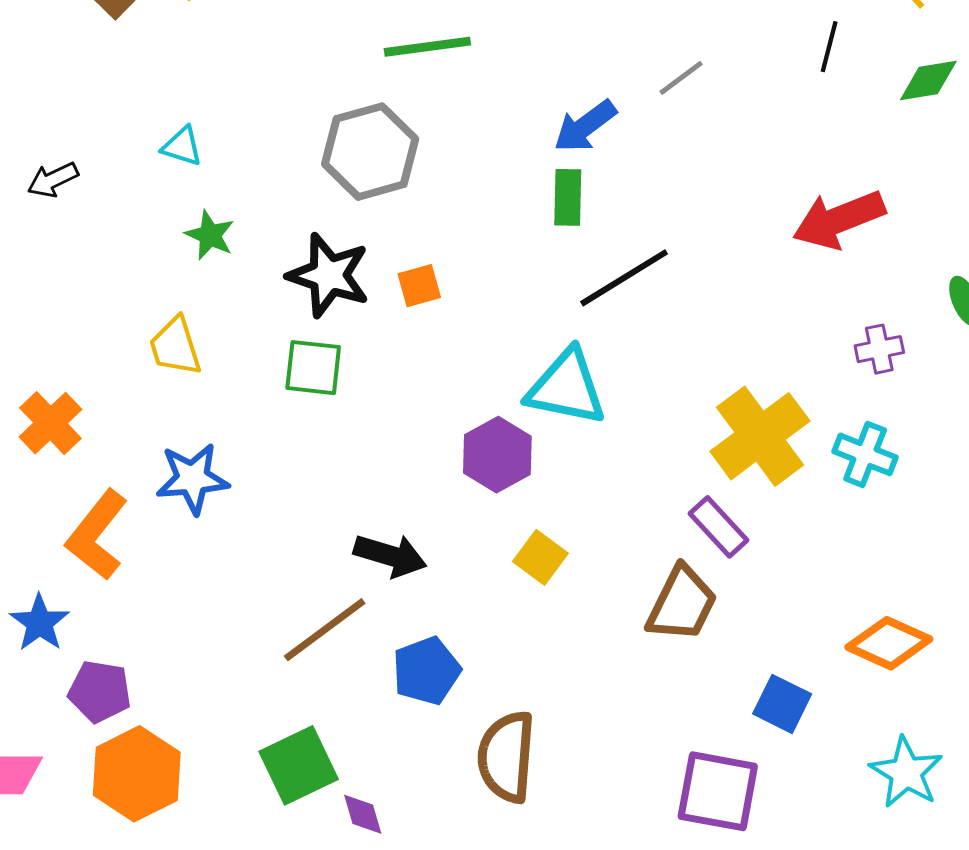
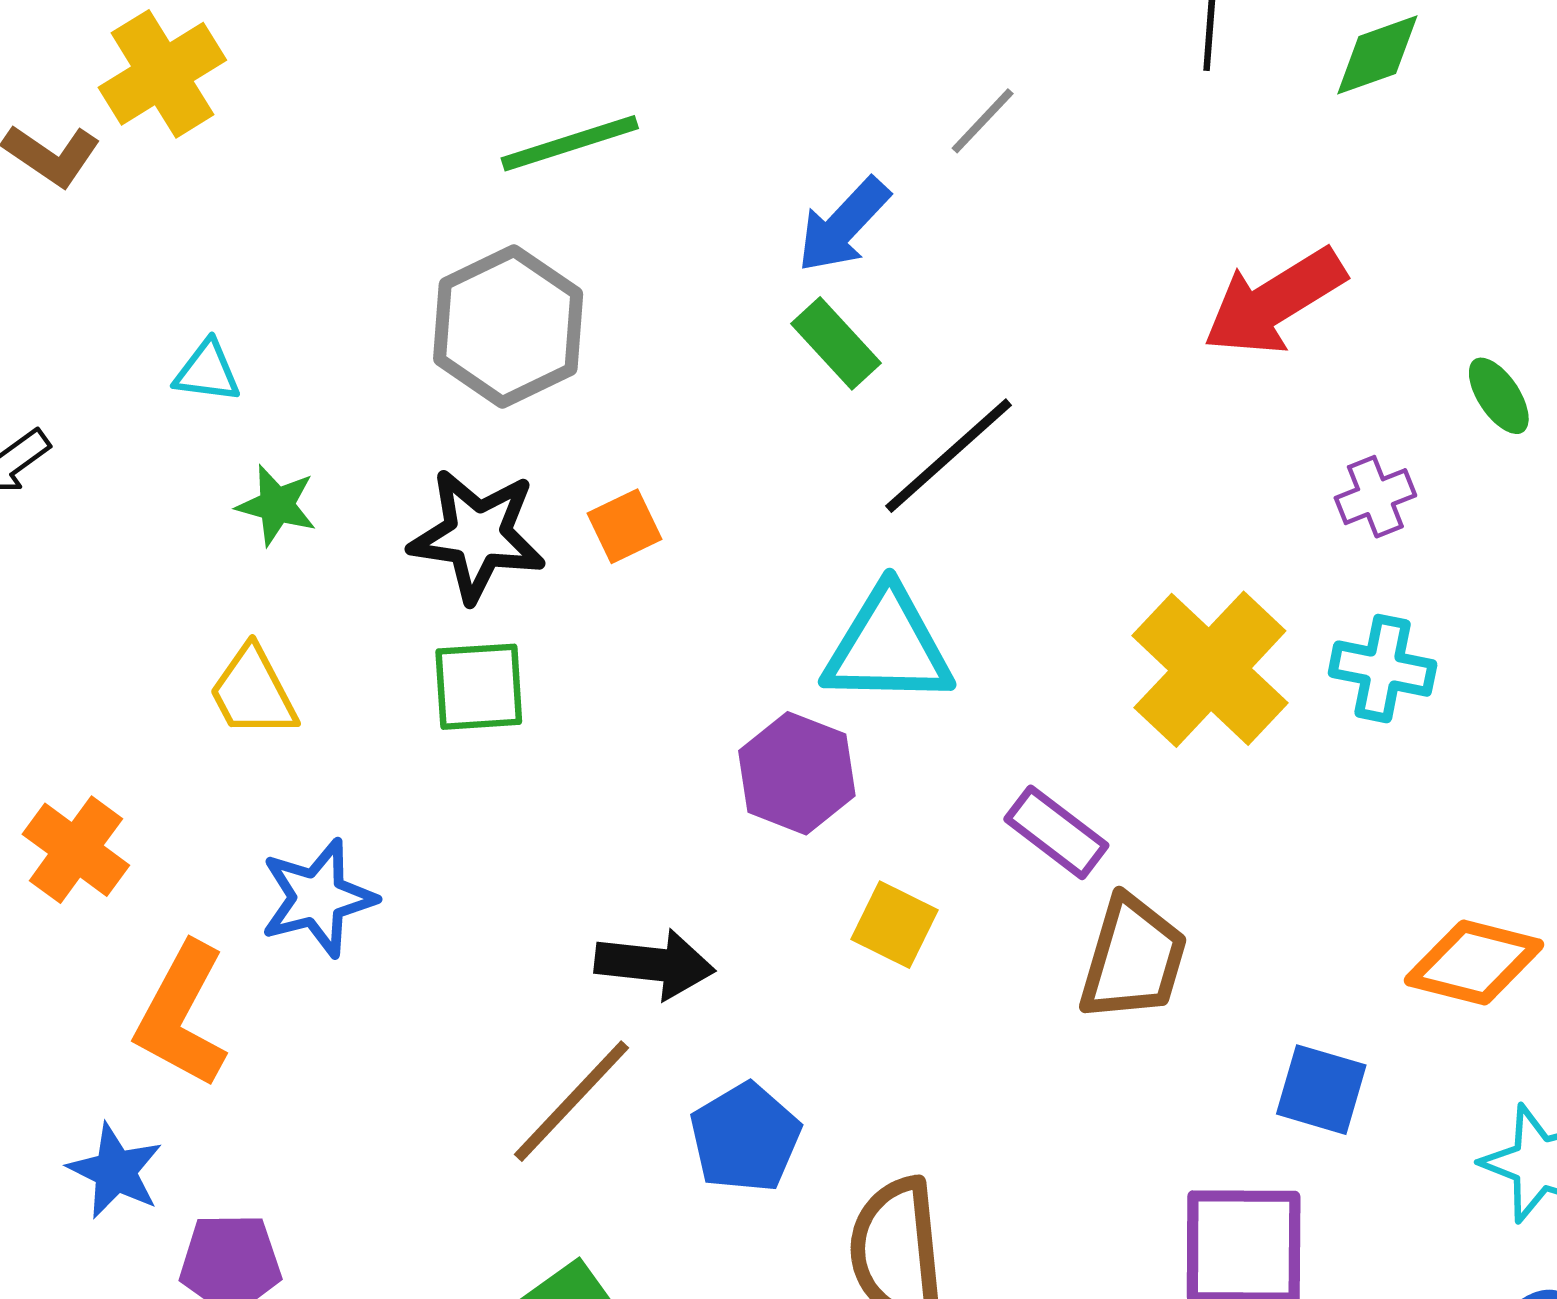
green rectangle: (568, 197) -> (836, 343), turned -34
purple rectangle: (718, 527) -> (1056, 832), moved

